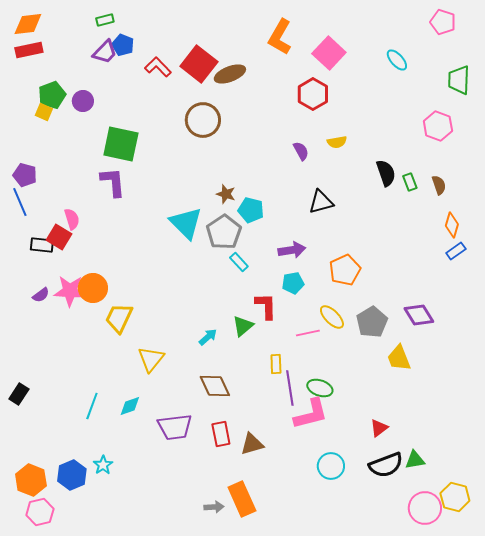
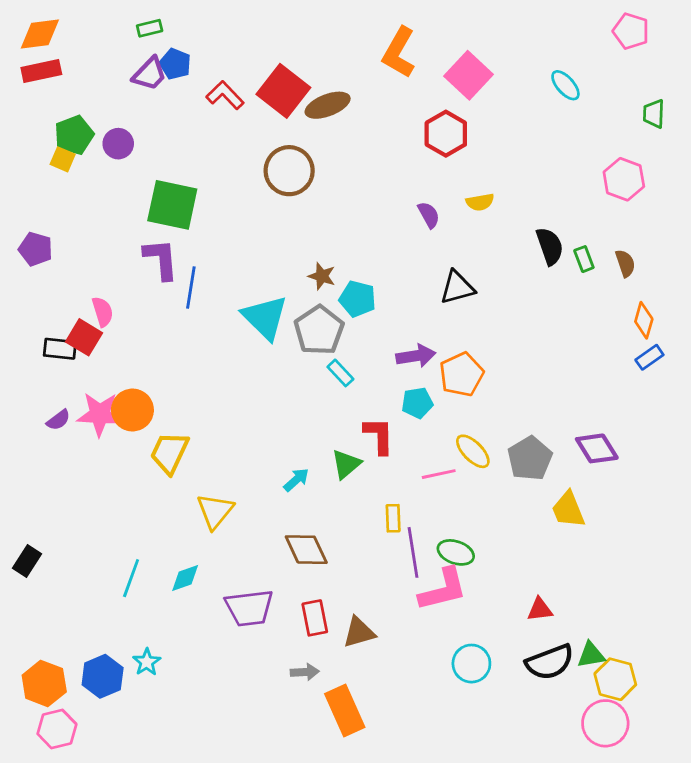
green trapezoid: (459, 80) -> (654, 114), size x0.7
blue line: (20, 202) -> (191, 287), moved, turned 32
orange pentagon: (345, 270) -> (461, 374), moved
red triangle: (379, 428) -> (540, 609), turned 30
yellow hexagon: (455, 497) -> (615, 679), moved
gray arrow: (214, 507) -> (305, 672), moved

